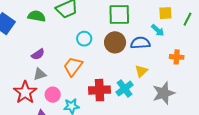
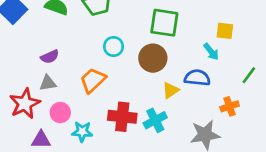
green line: (187, 19) -> (249, 75), moved
blue semicircle: (140, 43) -> (197, 78), moved
orange cross: (177, 57) -> (230, 106), moved, turned -32
yellow triangle: (141, 71) -> (170, 90), moved

